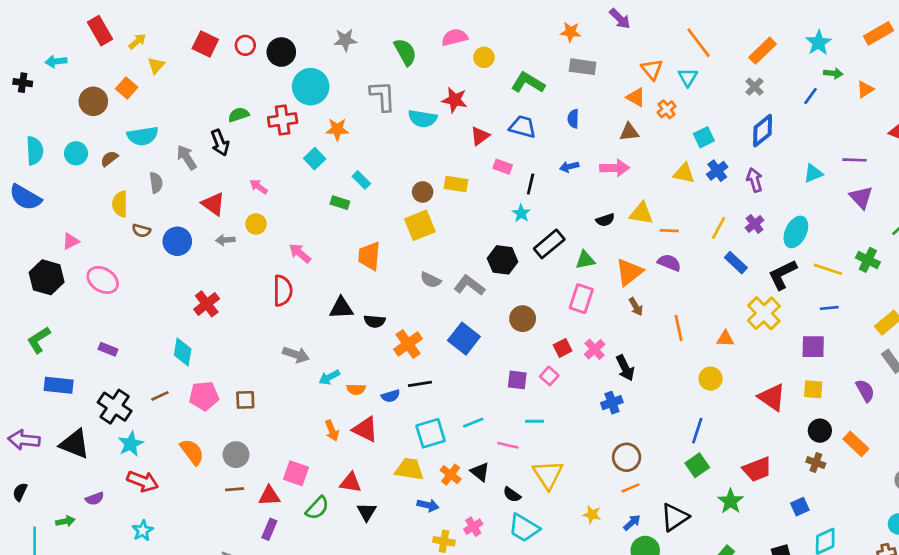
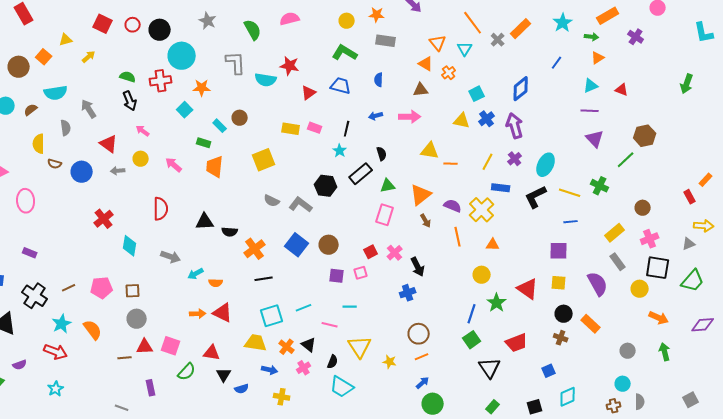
gray star: (345, 40) -> (208, 21), turned 30
yellow arrow: (137, 41) -> (89, 57), moved
yellow circle: (484, 57) -> (347, 21), moved
yellow triangle: (156, 65) -> (66, 40), turned 32
green arrow: (833, 73) -> (592, 37), moved
gray cross: (755, 87) -> (498, 40), moved
green semicircle: (239, 115) -> (128, 77), turned 35
black arrow: (220, 143) -> (130, 101), moved
pink rectangle: (503, 167) -> (315, 128), moved
cyan triangle: (813, 173) -> (591, 86), moved
purple arrow: (755, 180) -> (515, 126), size x1.4
brown circle: (423, 192) -> (240, 118), moved
black semicircle: (605, 220) -> (382, 154), moved, turned -88
pink arrow: (300, 253) -> (174, 165), moved
orange trapezoid: (369, 256) -> (215, 167), moved
purple semicircle: (669, 263) -> (453, 206), moved
blue rectangle: (736, 263) -> (501, 188), turned -36
pink ellipse: (103, 280) -> (26, 201), turned 55
yellow cross: (764, 313) -> (482, 210), moved
brown circle: (523, 319) -> (329, 245), moved
cyan diamond: (183, 352) -> (130, 246), moved
pink square: (549, 376) -> (361, 273), turned 32
purple semicircle: (865, 391) -> (598, 284), size x1.4
blue semicircle: (391, 396) -> (242, 389), moved
orange arrow: (332, 431) -> (198, 314), turned -70
cyan star: (131, 444) -> (62, 324), moved
gray circle: (236, 455) -> (137, 319), moved
black semicircle: (512, 495) -> (333, 362), turned -104
red triangle: (269, 496) -> (145, 347), moved
green star: (731, 501) -> (497, 303), moved
yellow star: (592, 515) -> (390, 362), moved
black triangle: (675, 517) -> (490, 368), moved, turned -30
pink cross: (473, 527) -> (304, 368), moved
purple rectangle: (269, 529) -> (151, 388), turned -35

